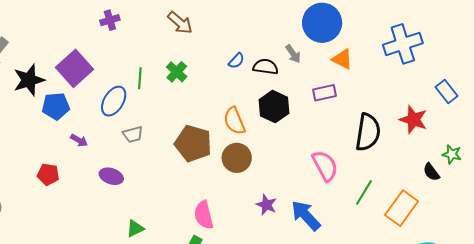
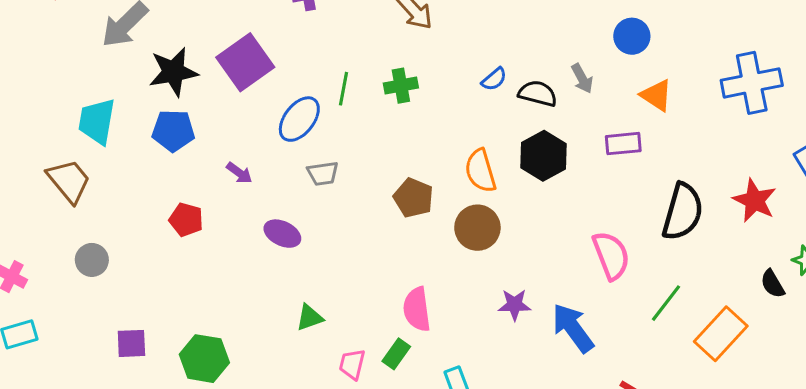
blue circle: (322, 23) -> (632, 36), size x0.6
green cross: (177, 72) -> (401, 86), turned 30
blue pentagon: (56, 106) -> (173, 131), moved
brown pentagon: (193, 143) -> (413, 198), size x0.7
purple star: (266, 205) -> (515, 305), turned -30

